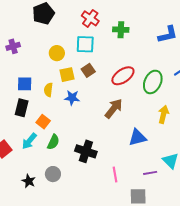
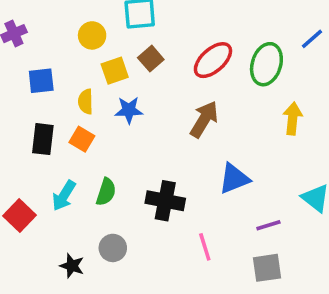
blue square: (25, 84) -> (41, 81), moved
orange square: (43, 122) -> (82, 139), moved
blue triangle: (138, 137) -> (234, 179), moved
purple line: (150, 173) -> (268, 225), moved
pink line: (115, 175) -> (205, 247), moved

